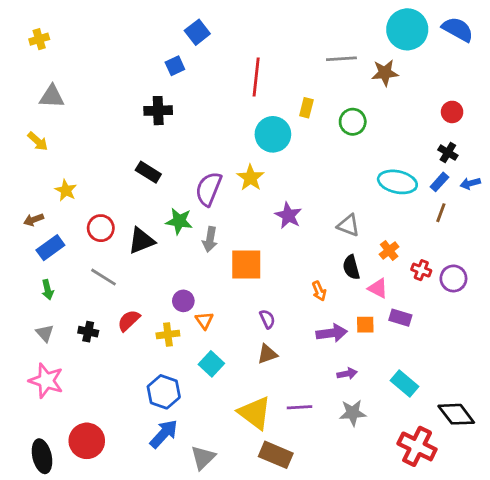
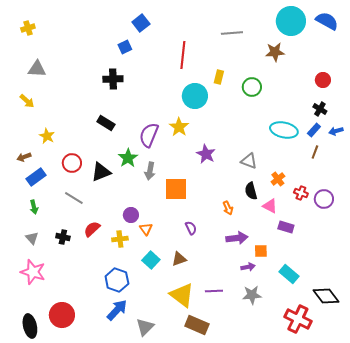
gray line: (341, 59) -> (232, 33), moved
green star: (179, 221) -> (128, 158), turned 30
orange square: (365, 325) -> (261, 251), moved
brown triangle: (267, 354) -> (179, 259), moved

